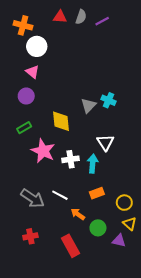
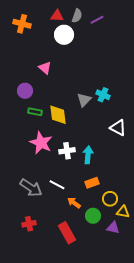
white circle: (37, 46) -> (64, 35), moved
pink triangle: (33, 72) -> (45, 68), moved
green rectangle: (24, 128) -> (35, 112), moved, turned 40
white triangle: (105, 142) -> (118, 128), moved, turned -30
yellow circle: (124, 203) -> (110, 199), moved
yellow triangle: (130, 224) -> (123, 212), turned -32

